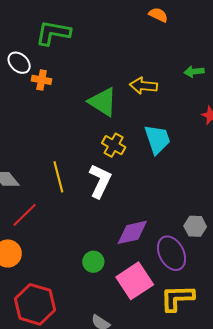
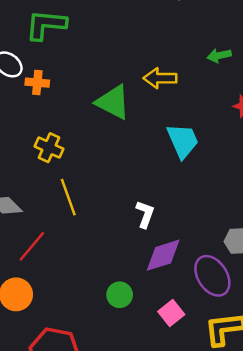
yellow cross: (114, 145) -> (49, 148), moved
white L-shape: (100, 181) -> (145, 214), moved, size x0.7
pink square: (135, 281) -> (171, 313), size x0.6

